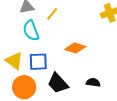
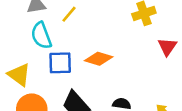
blue square: (38, 62) -> (60, 63), moved

